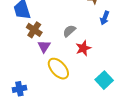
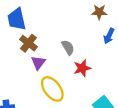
gray semicircle: (69, 31) -> (68, 47), turned 96

